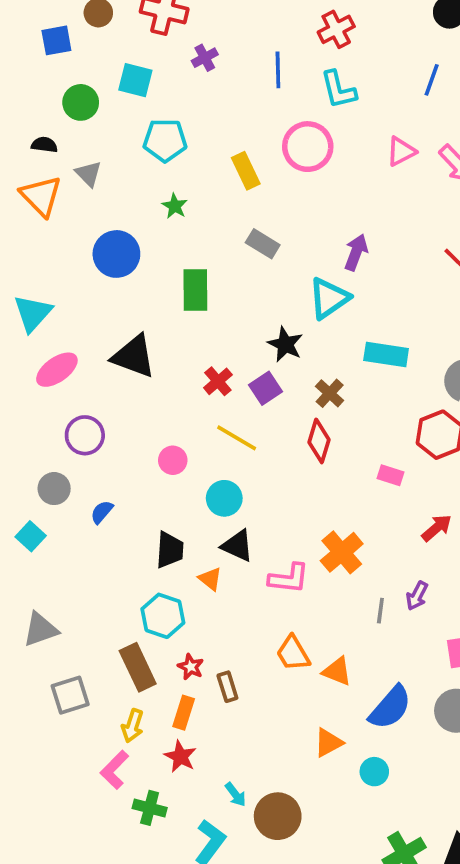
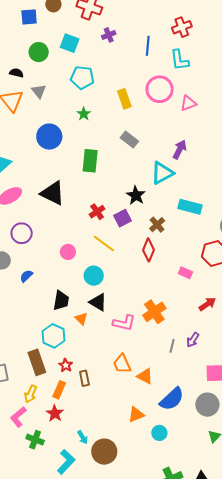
pink triangle: (401, 151) -> (188, 103), moved

